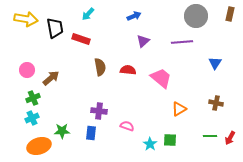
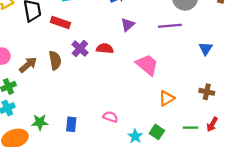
brown semicircle: (100, 67) -> (55, 60), moved
red semicircle: (128, 70) -> (105, 49), moved
purple cross: (99, 111) -> (80, 49), moved, turned 35
green line: (210, 136) -> (190, 128), moved
red arrow: (230, 138) -> (212, 124), moved
green square: (170, 140) -> (157, 132), turned 32

